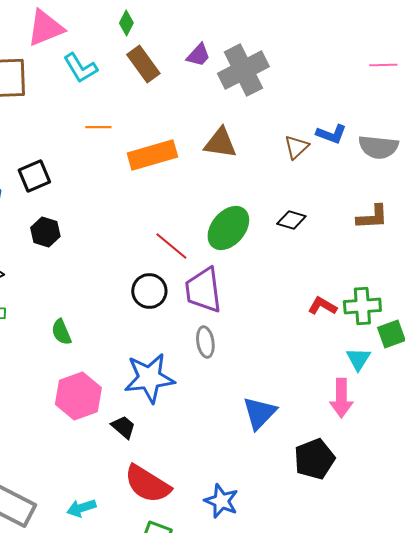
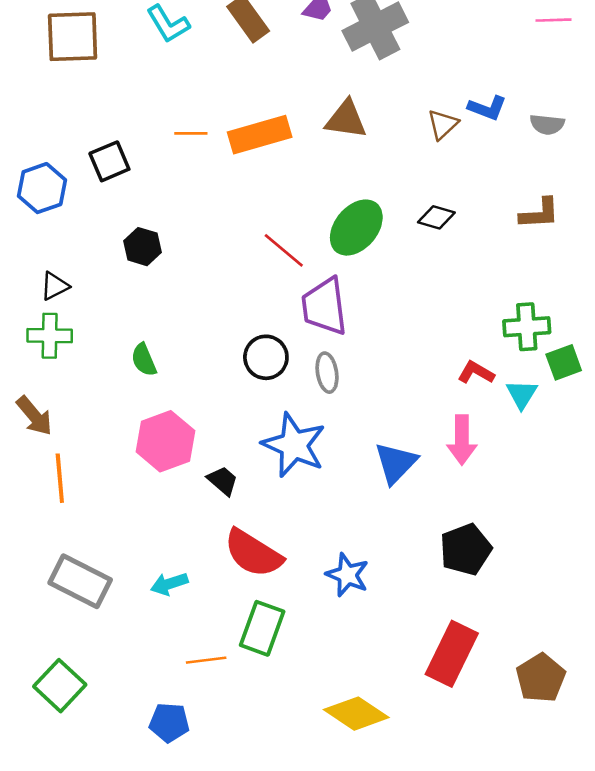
orange line: (98, 127) -> (191, 133), moved
gray semicircle: (378, 147) -> (547, 124), size x0.7
black hexagon: (45, 232) -> (143, 247), moved
black circle: (149, 291) -> (266, 357), moved
red L-shape: (322, 306) -> (476, 373), moved
blue star: (149, 378) -> (294, 445), moved, turned 30
pink arrow: (341, 398) -> (462, 440), moved
black pentagon: (314, 459) -> (466, 549), moved

